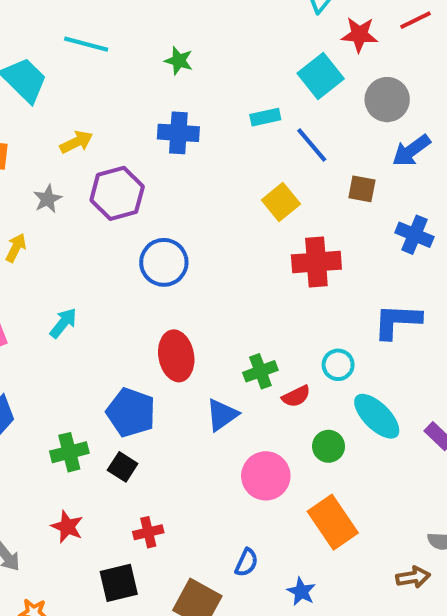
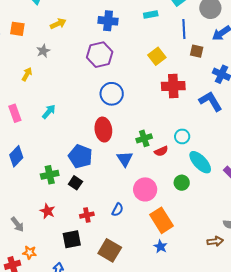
blue line: (312, 145) -> (184, 29), moved, turned 36
purple hexagon: (117, 193) -> (100, 55), moved
blue circle: (164, 262) -> (112, 94), moved
blue L-shape: (397, 321) -> (211, 101), moved, turned 55
blue triangle: (222, 415) -> (125, 159), turned -30
green circle: (329, 446) -> (182, 183), moved
orange rectangle: (333, 522) -> (162, 220), moved
blue semicircle: (246, 563) -> (118, 210), moved

